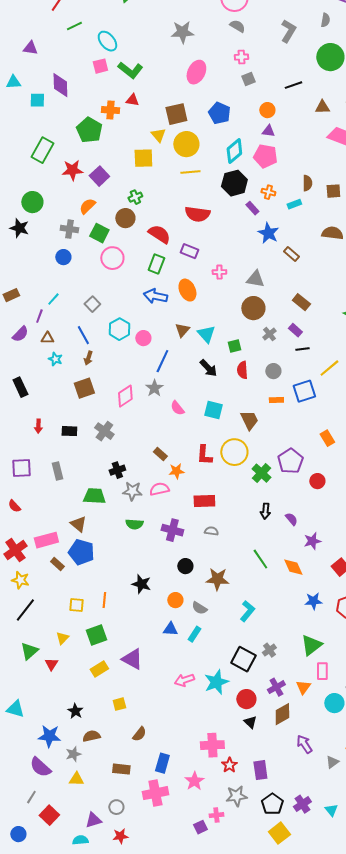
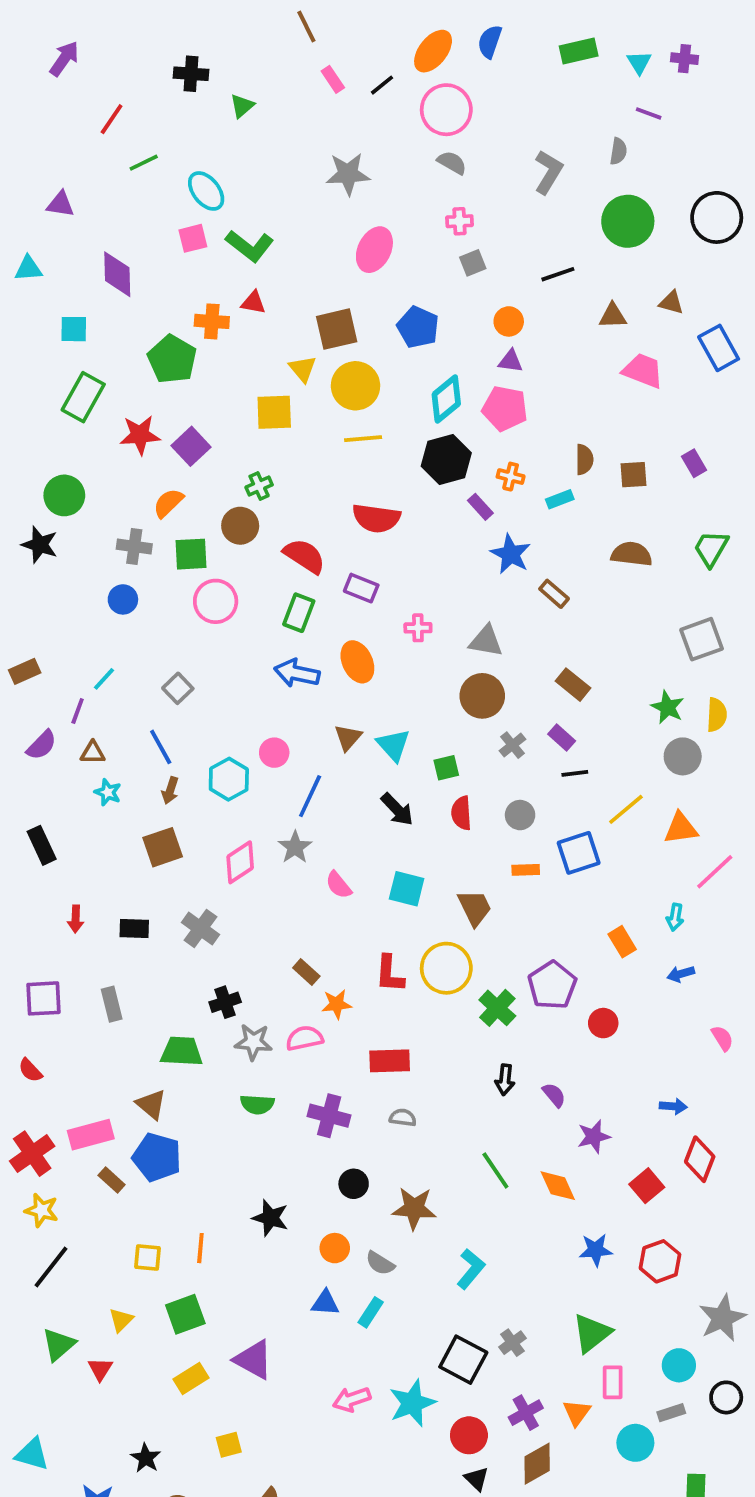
cyan square: (37, 100) -> (74, 329), moved
green square: (99, 233) -> (191, 554), turned -30
cyan hexagon: (119, 329) -> (229, 779), moved

